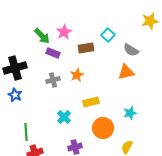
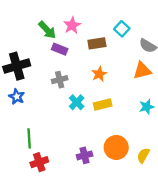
orange star: (77, 75) -> (99, 74), moved
cyan star: (130, 113) -> (147, 107), moved
cyan cross: (64, 117) -> (77, 102), moved
orange circle: (103, 128) -> (116, 147), moved

